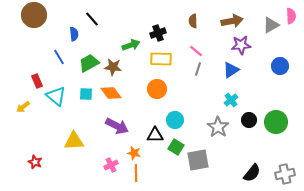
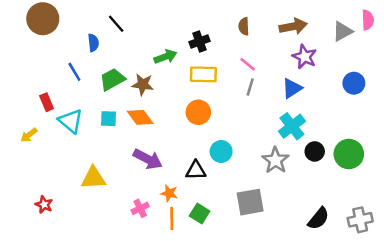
purple star: (241, 45) -> (305, 57), turned 30
cyan cross: (231, 100) -> (292, 126), size x1.5
green square: (176, 147) -> (200, 213), moved

